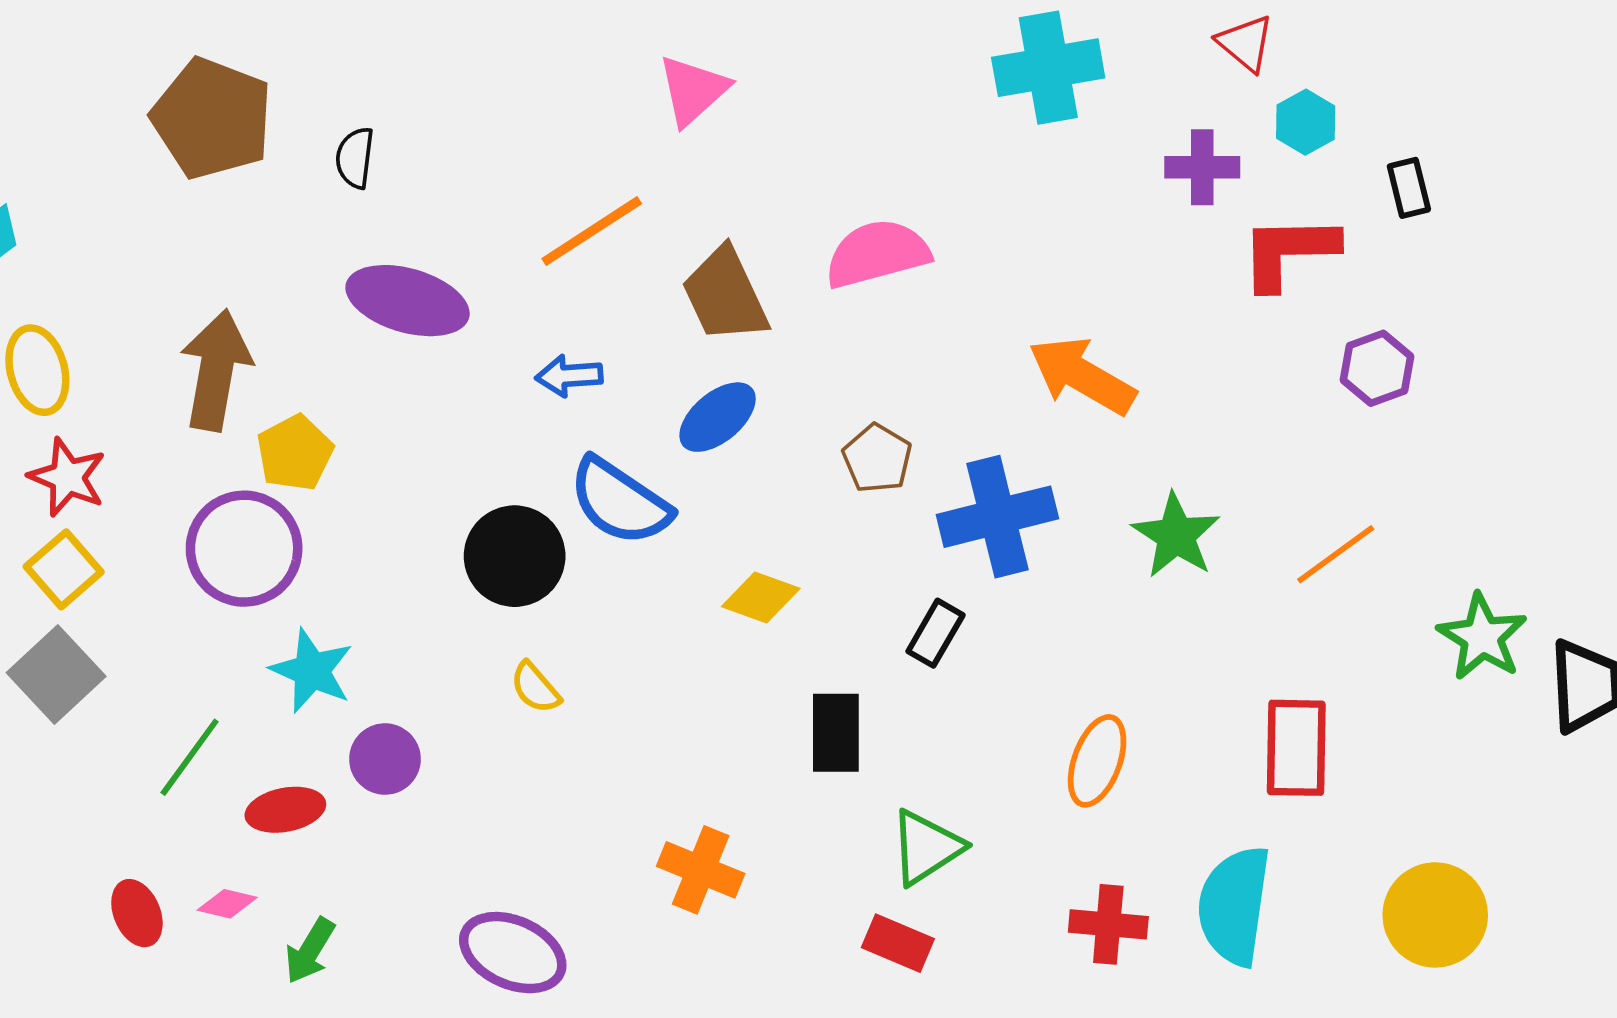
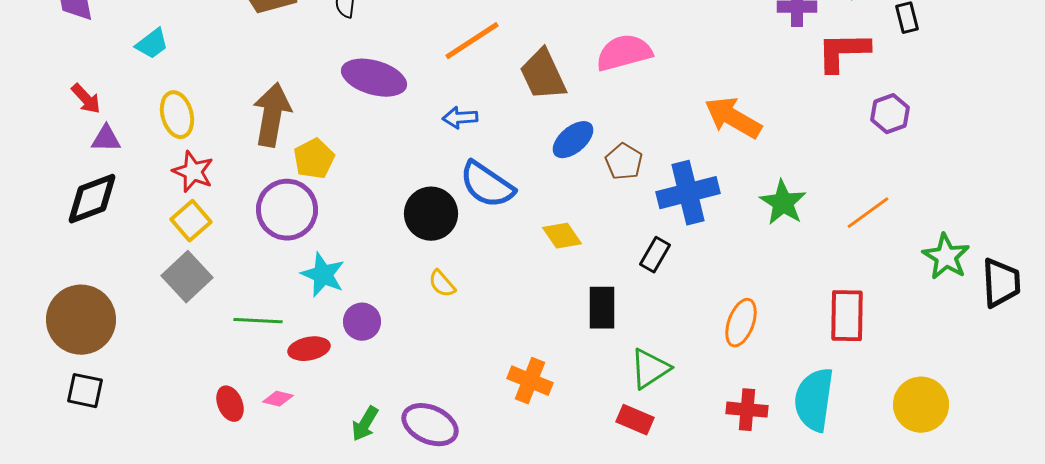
blue ellipse: (718, 417) -> (573, 140), moved
yellow diamond: (761, 597) -> (562, 236), turned 36
green line: (190, 757) -> (258, 321), turned 57
green arrow: (310, 951) -> (365, 424), moved

